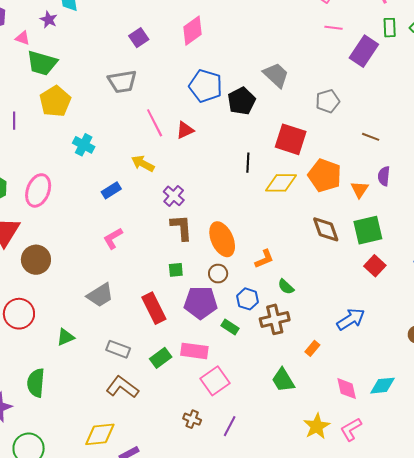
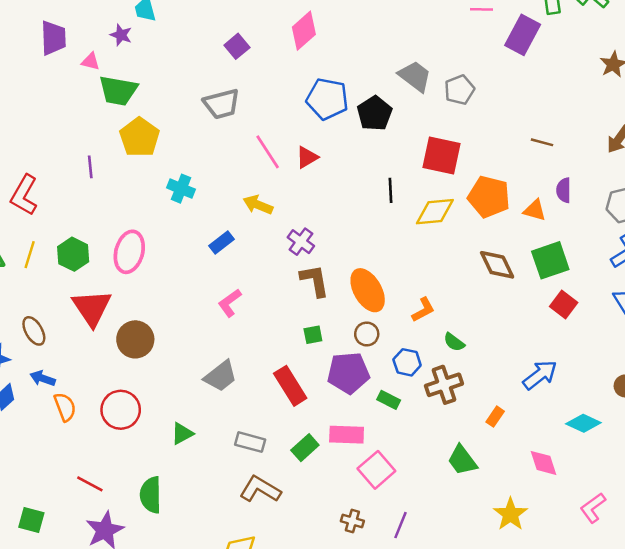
gray pentagon: (328, 101) -> (459, 90), moved
orange triangle: (360, 189) -> (535, 210), turned -42
cyan diamond: (383, 386) -> (583, 423), moved, turned 36
pink L-shape: (351, 429) -> (593, 508), moved

